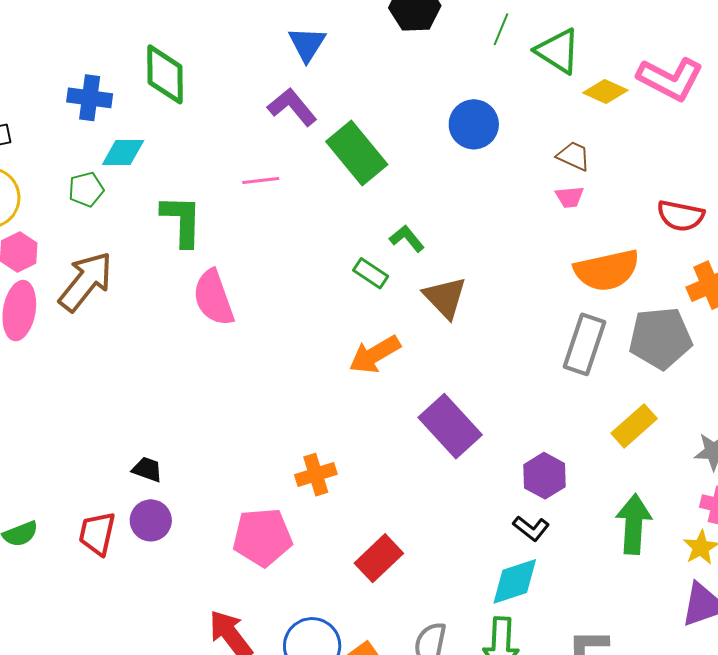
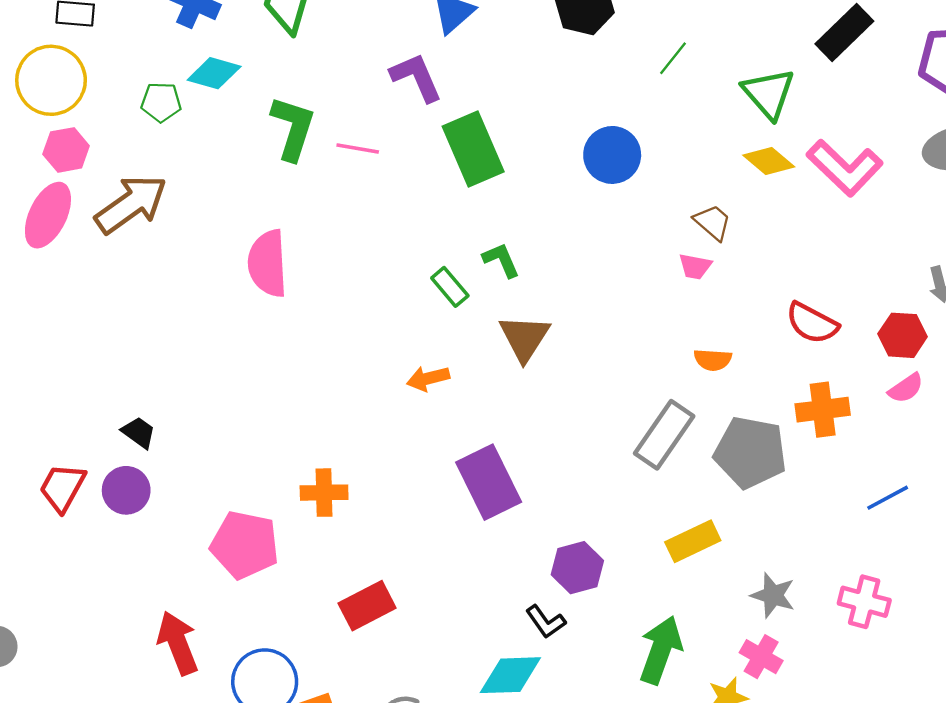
green triangle: (558, 51) -> (769, 93), moved
green L-shape: (182, 221) -> (293, 128), moved
orange semicircle: (607, 270) -> (713, 360), size x0.5
orange arrow: (375, 355) -> (428, 378), size x0.7

